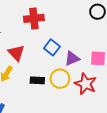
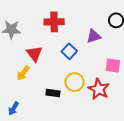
purple triangle: (72, 58) -> (94, 36), moved
black rectangle: (37, 80) -> (53, 93), moved

